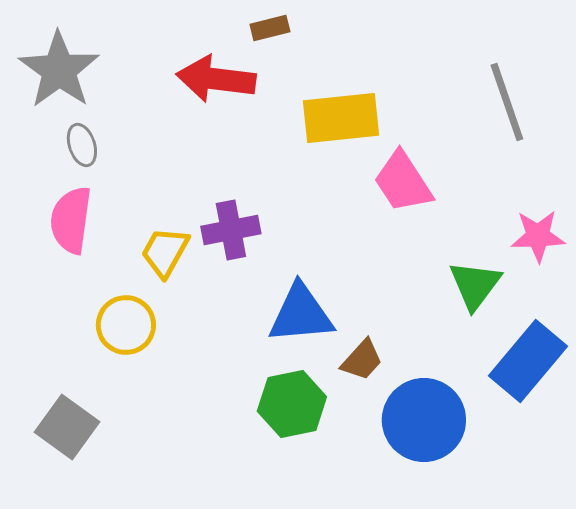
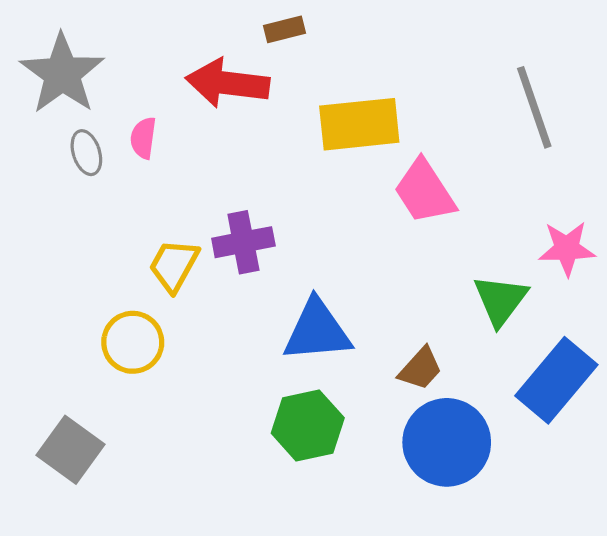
pink semicircle: (71, 220) -> (143, 138), moved, size x0.6
brown trapezoid: (362, 360) -> (420, 369), moved

